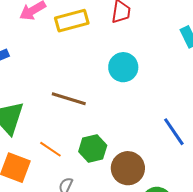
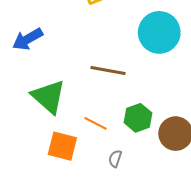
cyan circle: (123, 67) -> (159, 32), size x1.4

